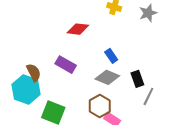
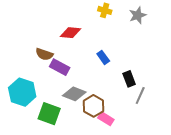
brown semicircle: (34, 72) -> (44, 54), moved, turned 138
gray diamond: (107, 77) -> (74, 94), moved

